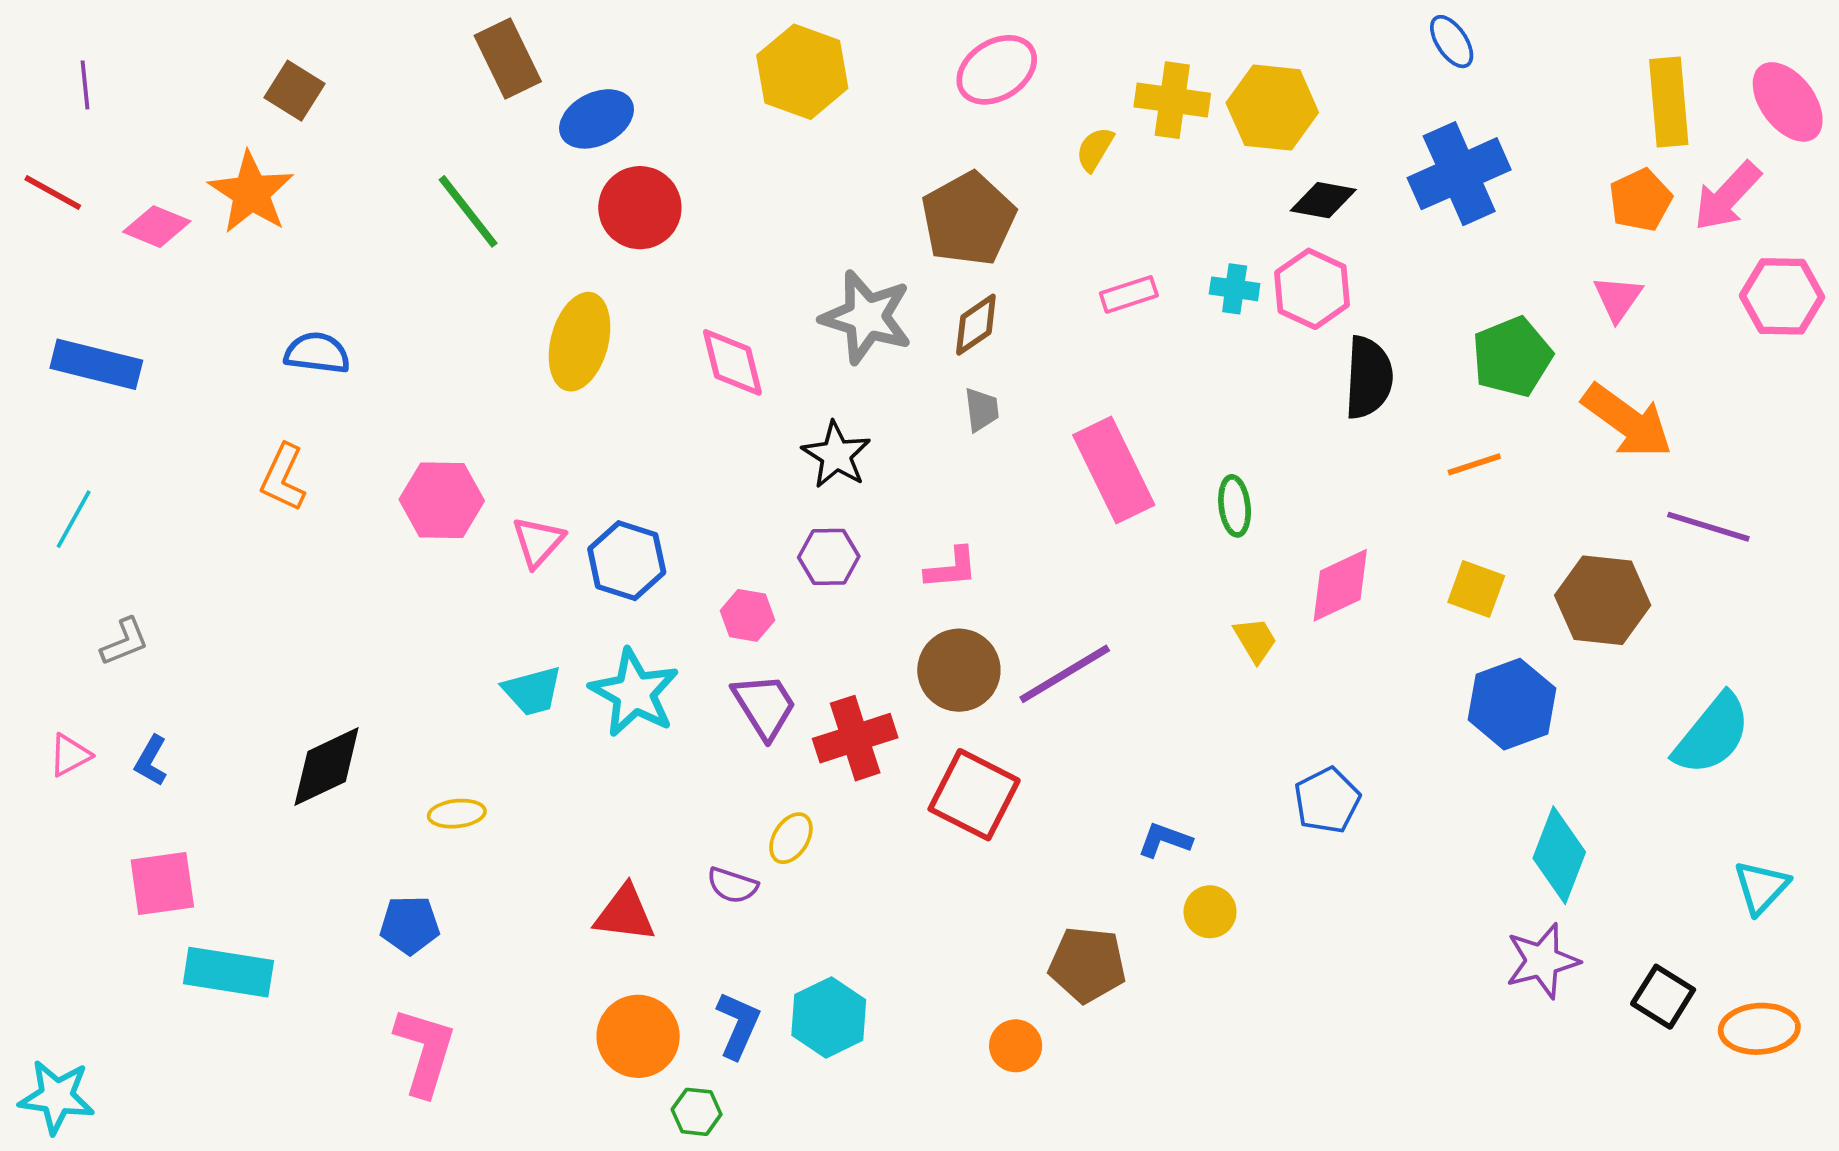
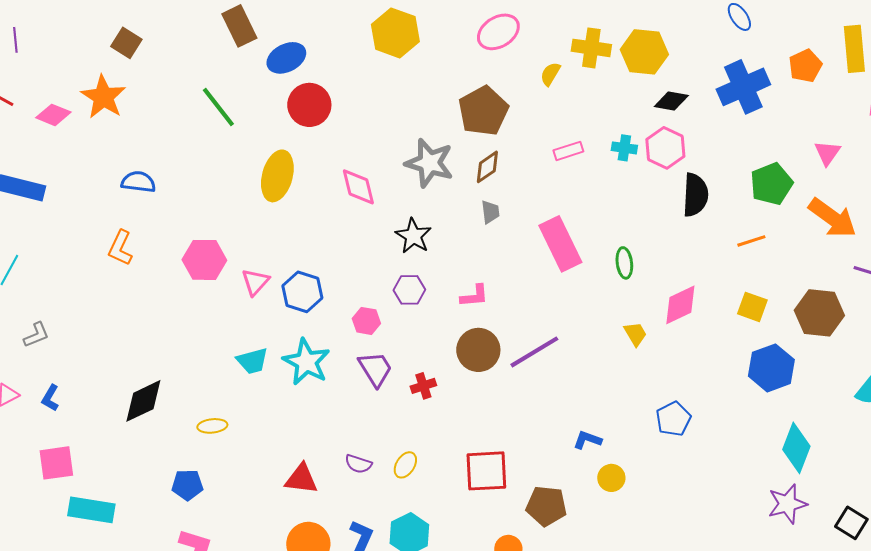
orange pentagon: (1640, 200) -> (805, 66), moved
red cross: (855, 738) -> (423, 386), size x0.6
red square: (974, 795) -> (486, 471), moved, turned -30
yellow ellipse: (791, 838) -> (405, 465), moved

